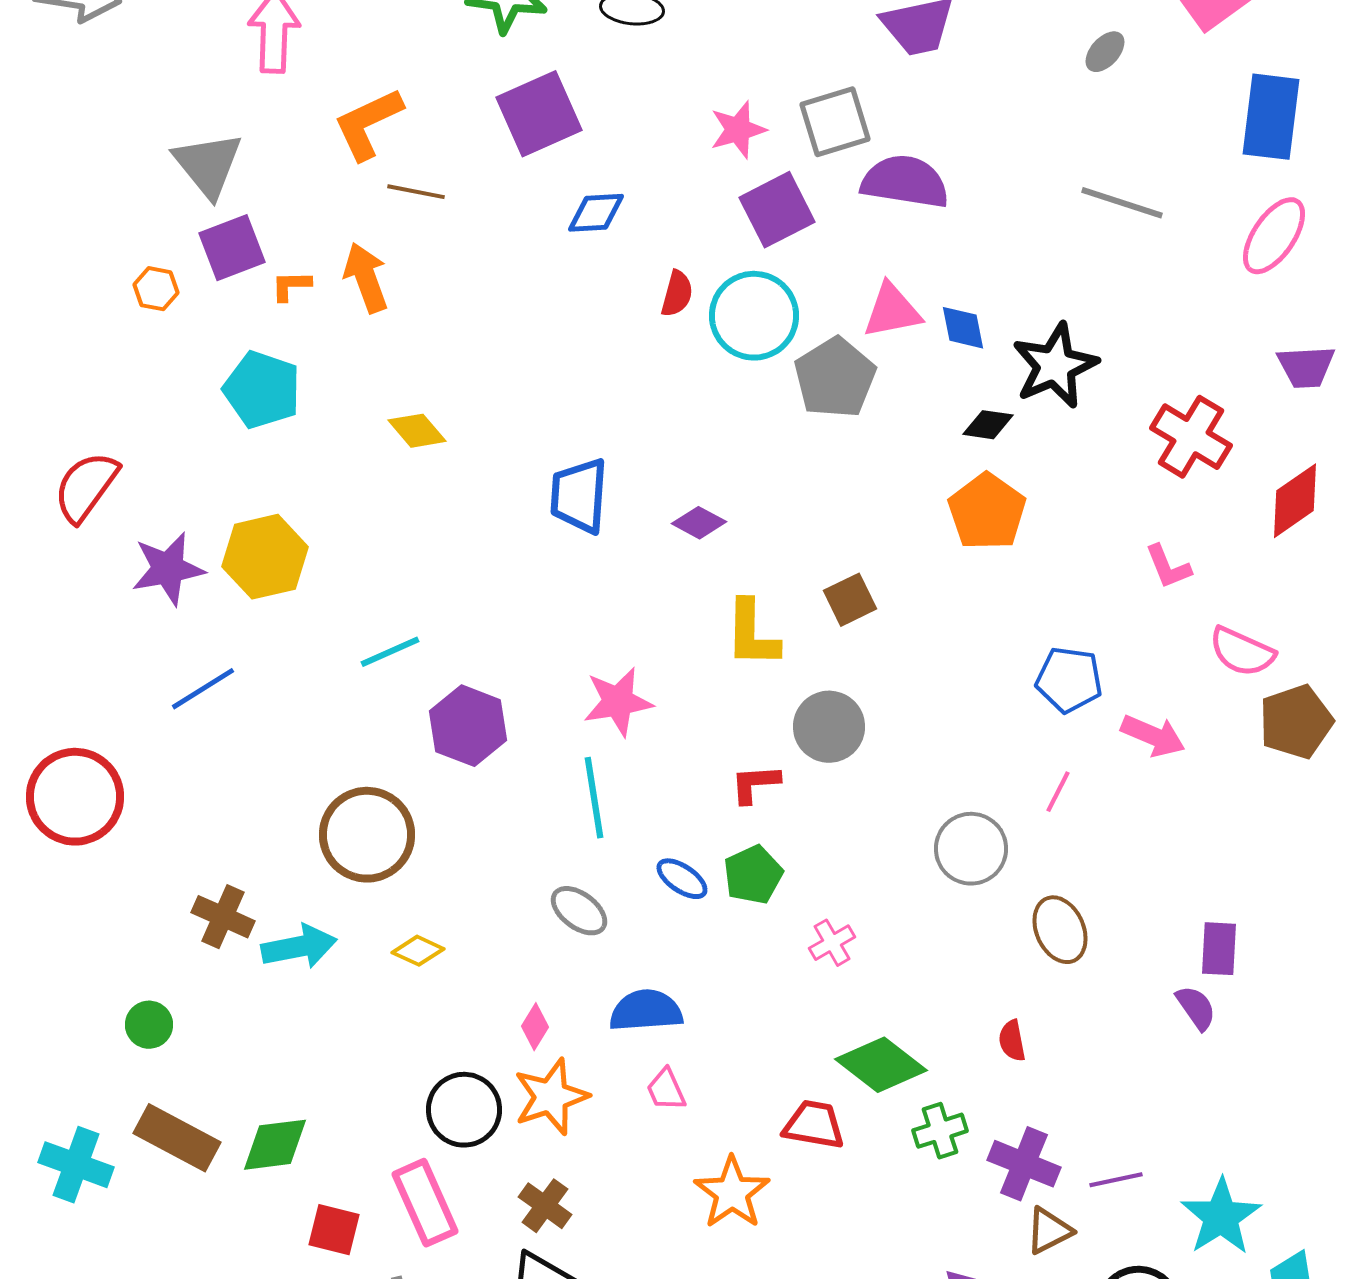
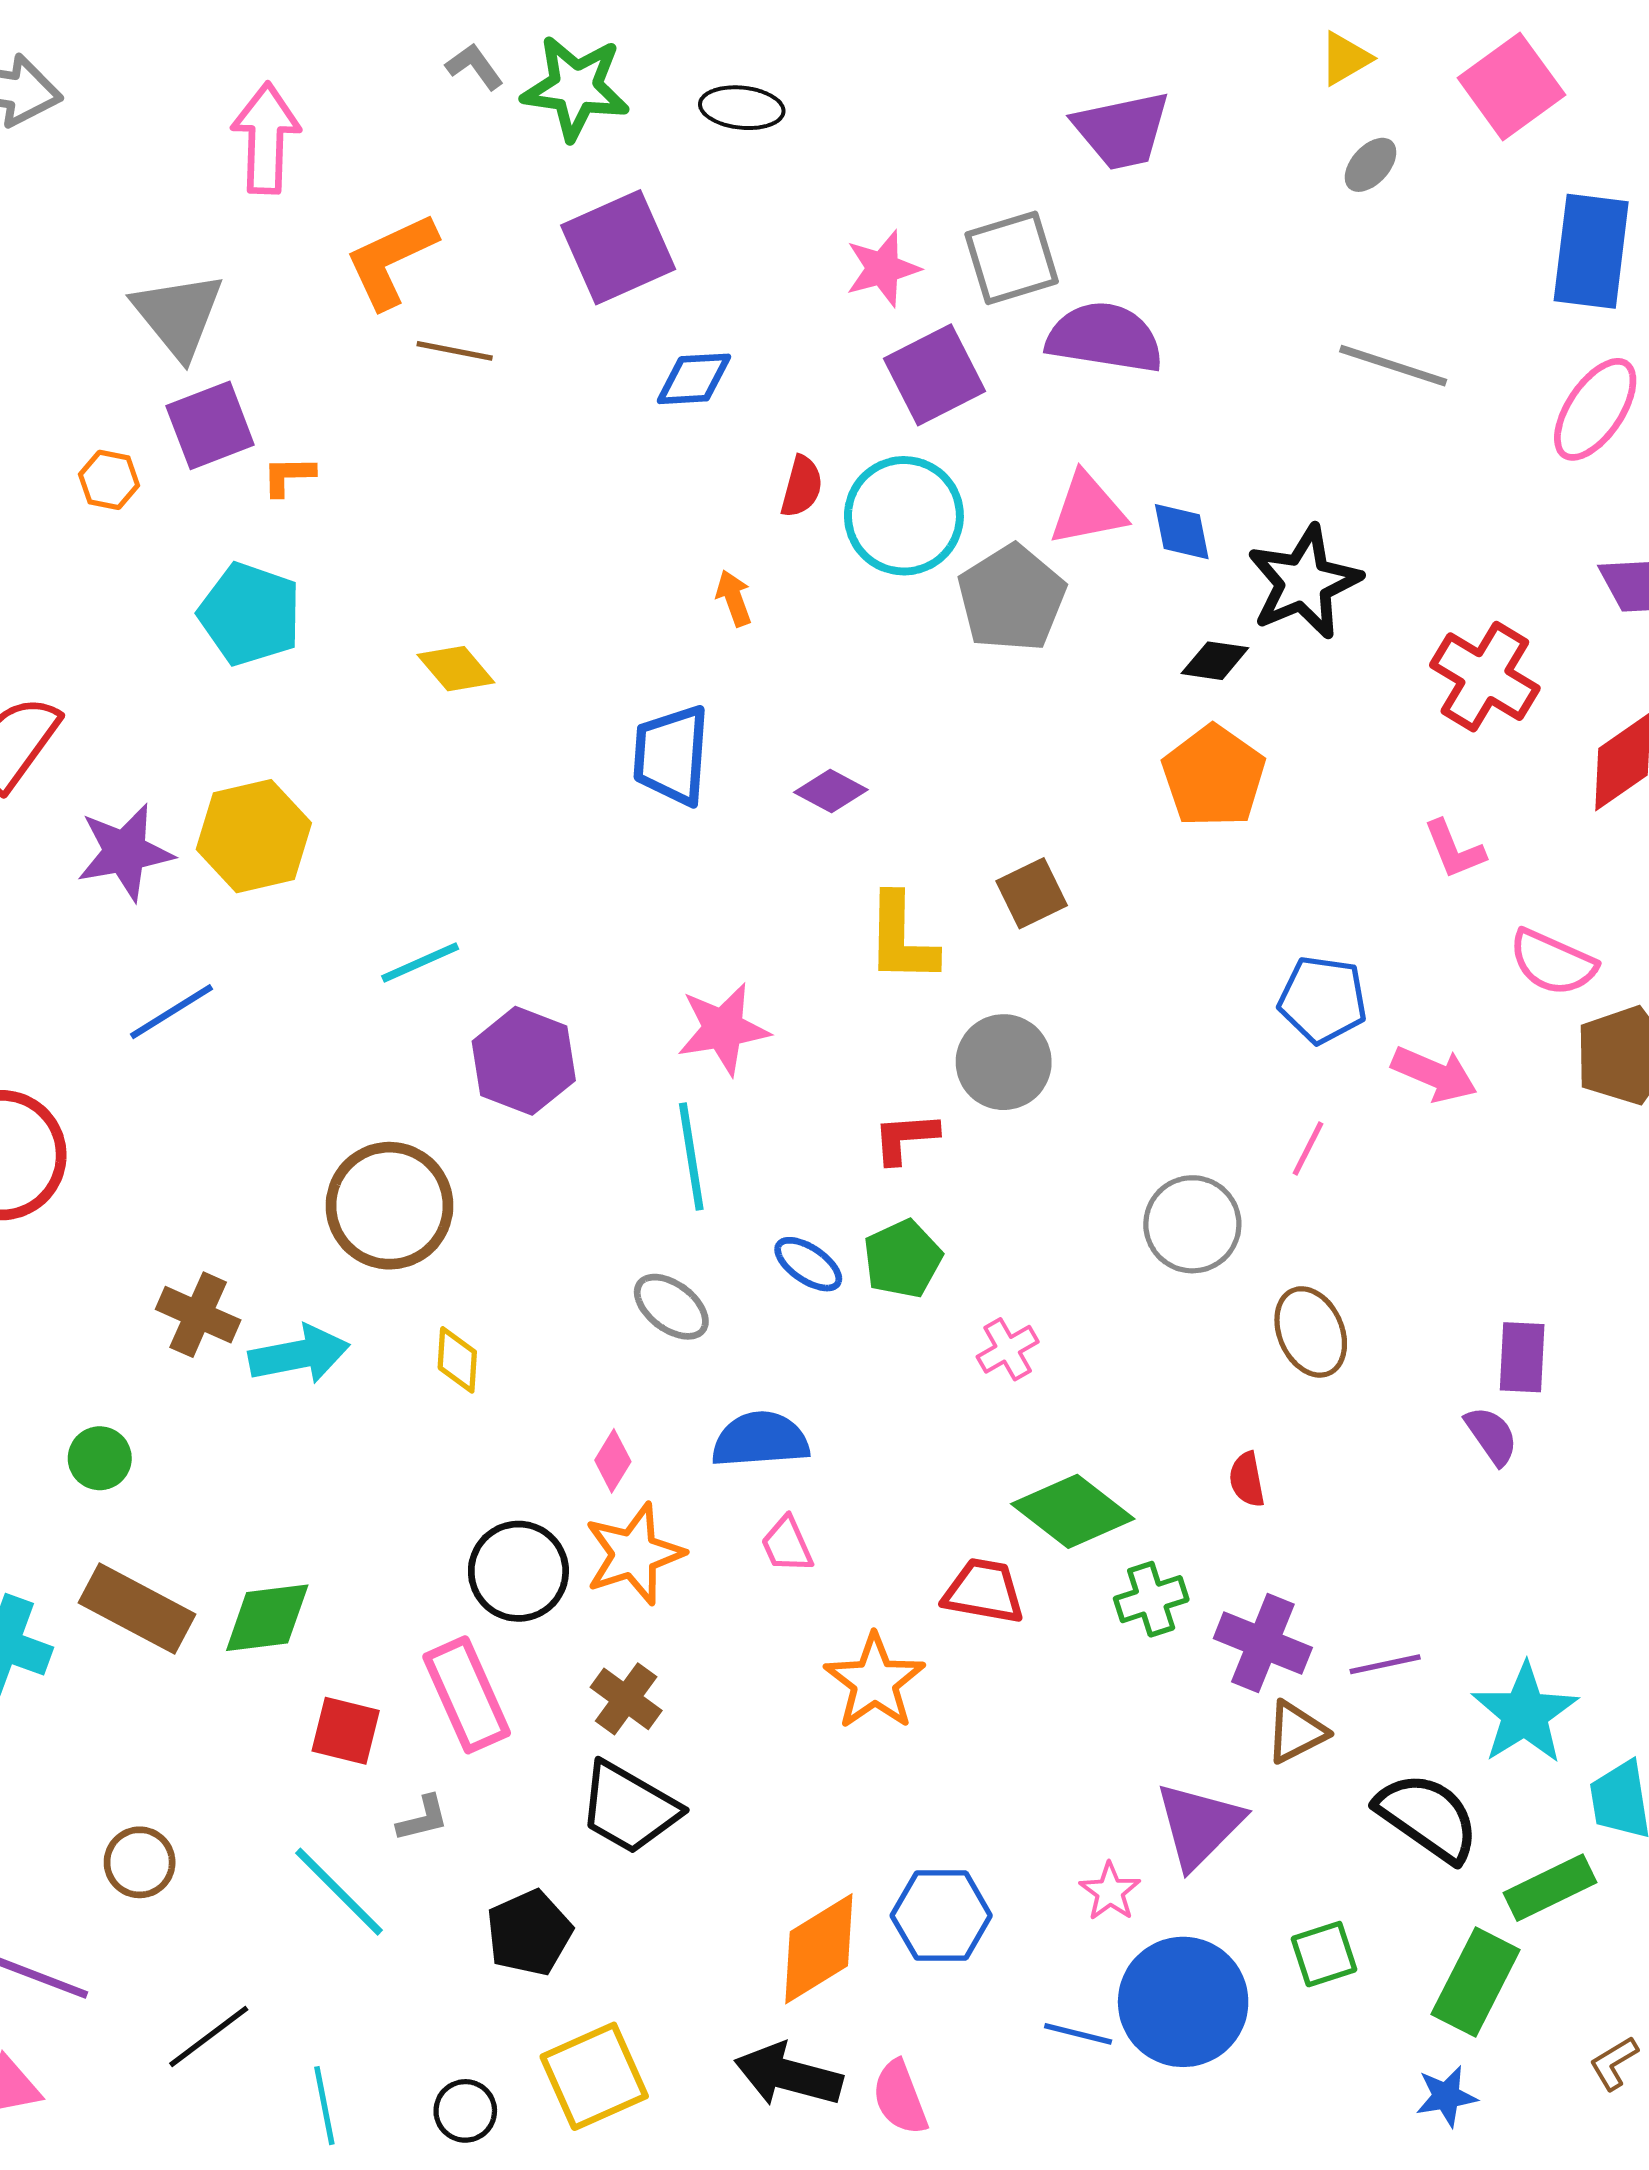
orange arrow: (366, 278) -> (734, 598), moved, size x0.6
yellow diamond: (418, 951) -> (457, 1360), turned 69

